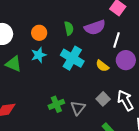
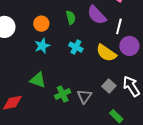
purple semicircle: (95, 27) -> (97, 15), turned 70
cyan cross: (72, 58) -> (76, 47), size x0.6
green triangle: (14, 64) -> (38, 80), moved
yellow semicircle: (102, 66) -> (106, 53), size x1.5

